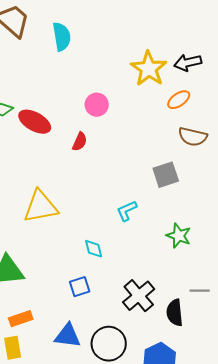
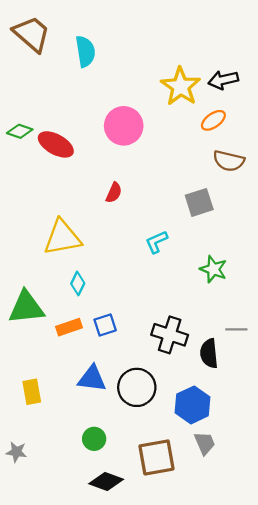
pink circle: (97, 105) -> (124, 126), size x1.5
red semicircle: (80, 142) -> (114, 193), moved
cyan diamond: (94, 249) -> (78, 283), moved, turned 40
black cross: (139, 296) -> (170, 335), turned -32
orange rectangle: (21, 319) -> (69, 327), moved

